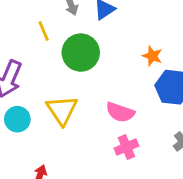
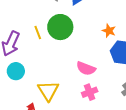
yellow line: (44, 31) -> (38, 33), moved
yellow triangle: (62, 110) -> (48, 91), moved

